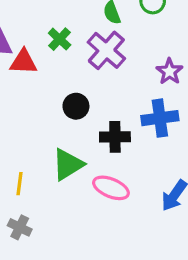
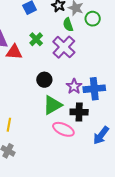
purple star: (169, 71) -> (74, 86), moved
black cross: (115, 137) -> (79, 112), moved
green triangle: (68, 164) -> (52, 105), moved

